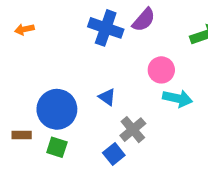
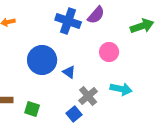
cyan arrow: (178, 98) -> (121, 89), moved
blue circle: (57, 109) -> (42, 60), moved

